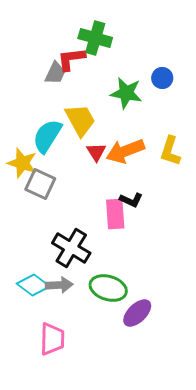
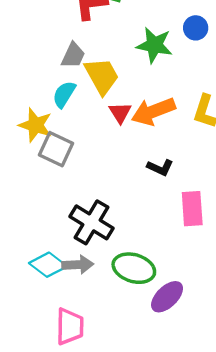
gray trapezoid: (55, 73) -> (73, 55), moved
cyan semicircle: (47, 136) -> (64, 94), size x0.7
pink rectangle: (115, 214) -> (192, 209), moved

